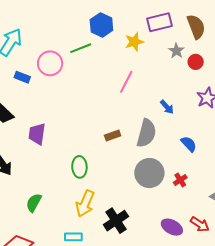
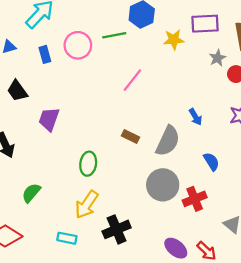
blue rectangle: (22, 77) -> (45, 54), turned 42
pink line: (126, 82) -> (132, 80), moved
brown rectangle: (113, 135) -> (131, 137), turned 35
red cross: (180, 180) -> (195, 199), size x1.5

